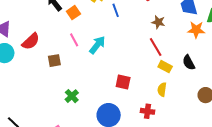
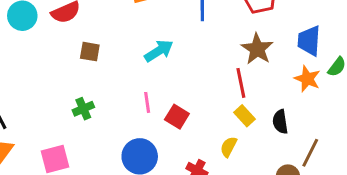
brown star: (158, 22) -> (257, 49), size x1.5
pink line: (74, 40) -> (147, 102), moved
green cross: (72, 96) -> (83, 109), moved

